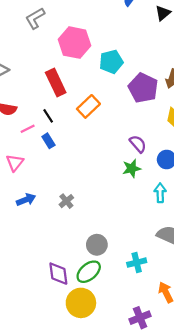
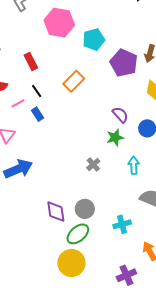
red rectangle: (56, 83) -> (31, 61), moved, size x0.7
cyan arrow: (160, 193) -> (134, 165), moved
blue arrow: (26, 200) -> (18, 169), size x1.6
gray cross: (66, 201) -> (93, 164), moved
purple diamond: (58, 274) -> (56, 212), moved

